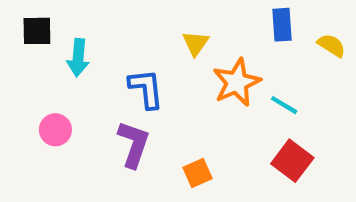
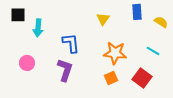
yellow triangle: (196, 43) -> (103, 19), moved
orange star: (237, 82) -> (115, 53), moved, turned 30
cyan line: (284, 105) -> (153, 51), moved
orange square: (198, 173) -> (111, 78), moved

